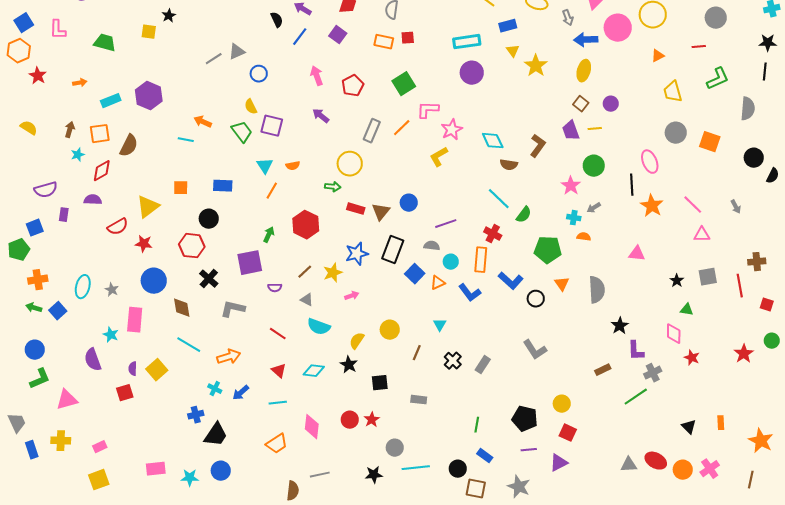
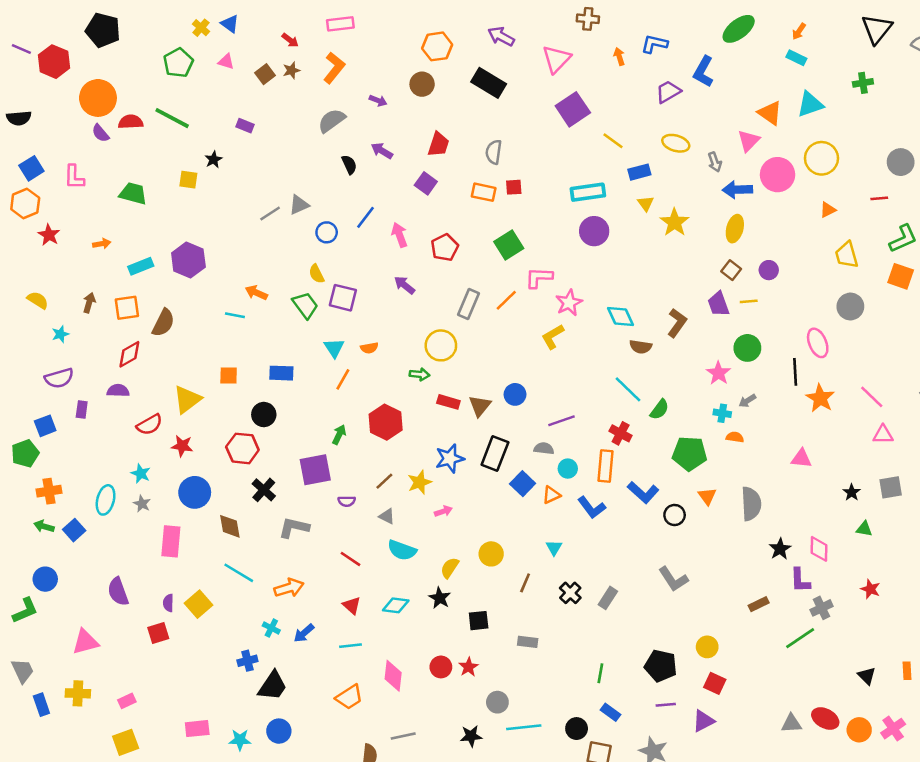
blue line: (300, 37) -> (366, 217), moved
orange square: (710, 142) -> (901, 276), moved
cyan star: (78, 155) -> (60, 334), moved
pink diamond: (674, 334) -> (819, 549), moved
cyan star: (111, 335) -> (141, 474), moved
green L-shape: (40, 379) -> (25, 610), moved

